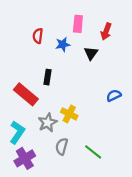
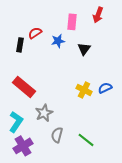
red arrow: (106, 31) -> (98, 15), moved
red semicircle: (38, 36) -> (35, 33), turned 48
black rectangle: (48, 77) -> (20, 45), moved
yellow cross: (69, 114) -> (84, 90), moved

